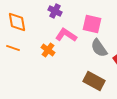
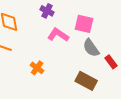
orange cross: (48, 50) -> (37, 68), moved

